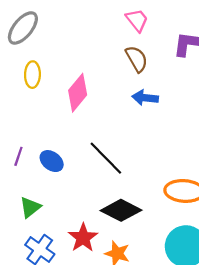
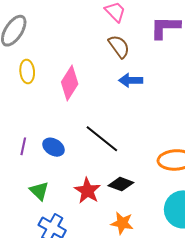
green triangle: (30, 207) -> (39, 191), turned -30
black diamond: (121, 210) -> (121, 184), size x0.7
red star: (83, 238) -> (87, 191), moved

